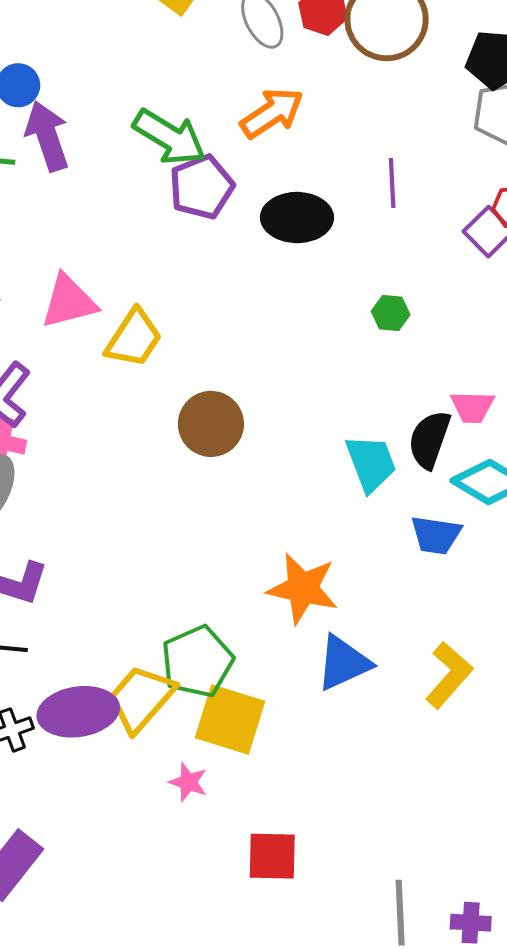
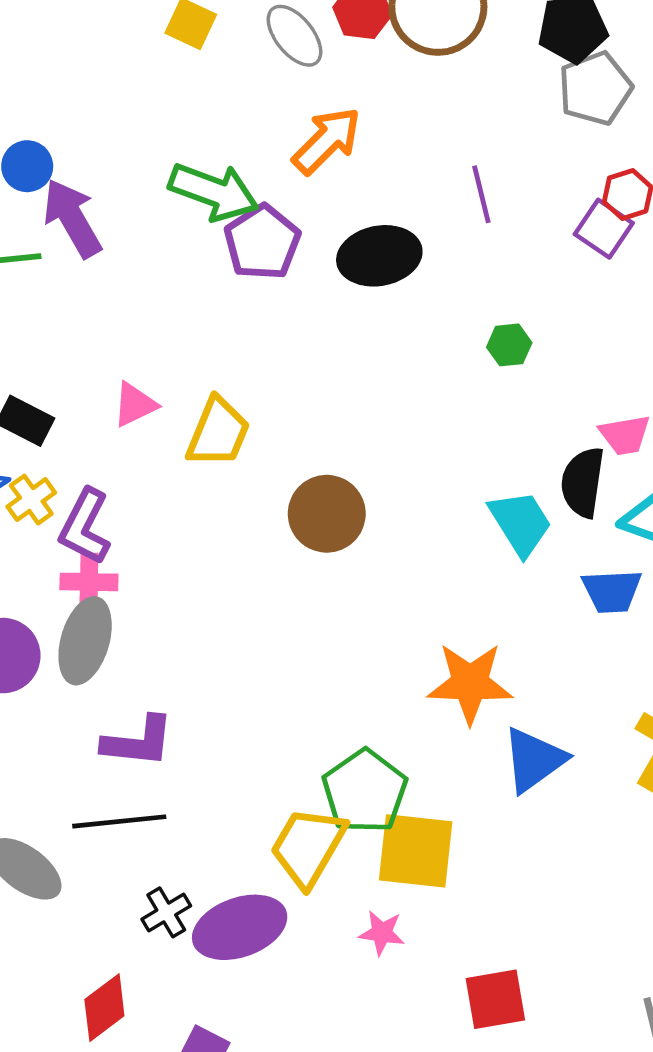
pink triangle: (69, 302) -> (135, 405), size x0.7
purple ellipse: (78, 712) -> (240, 927), moved

